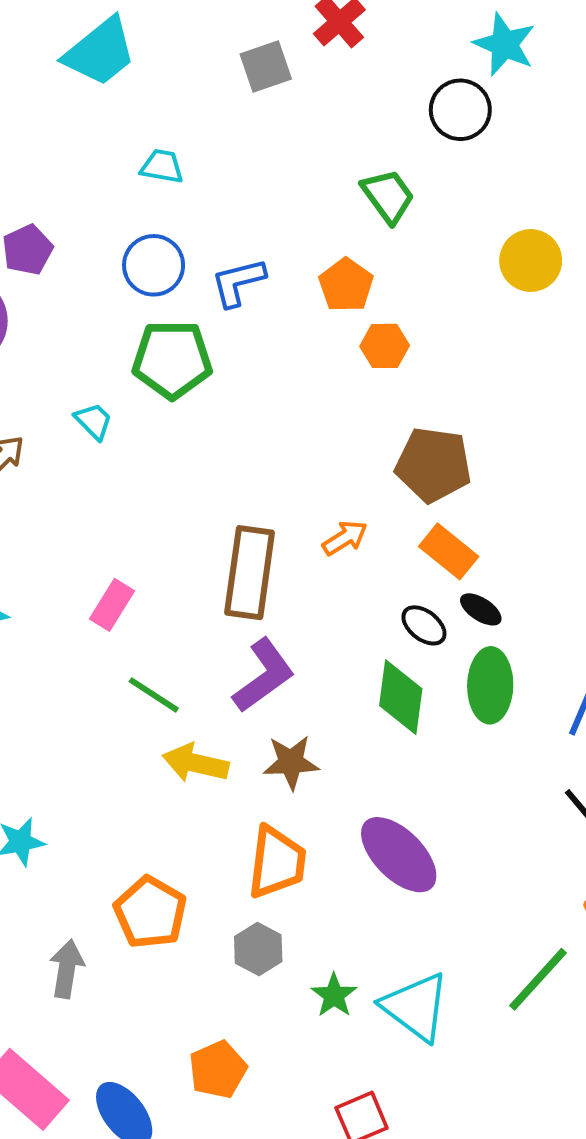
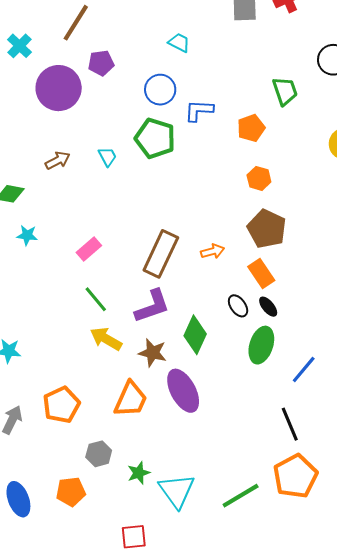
orange hexagon: (385, 346) -> (259, 178), moved
green diamond: (401, 697) -> (195, 335), moved
purple ellipse: (399, 855) -> (183, 391), moved
gray hexagon: (258, 949) -> (99, 454), moved

